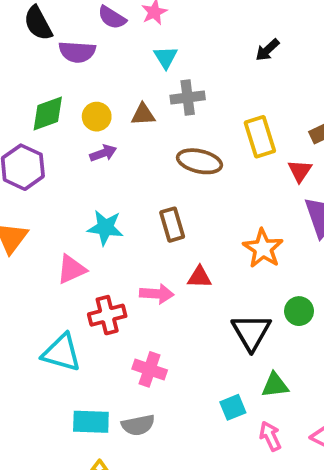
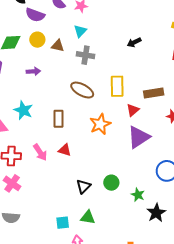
brown triangle: (143, 114) -> (58, 46), moved
yellow circle: (97, 117) -> (37, 40), moved
orange star: (263, 248) -> (100, 124), moved
pink arrow: (157, 294) -> (40, 152), turned 36
black triangle: (251, 332) -> (83, 186), size x0.7
pink cross: (150, 369) -> (12, 183), moved

